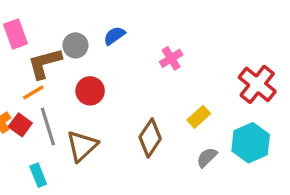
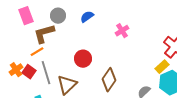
gray circle: (75, 45) -> (58, 16), moved
red circle: (90, 91) -> (83, 59), moved
yellow rectangle: (199, 117) -> (162, 67), moved

